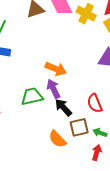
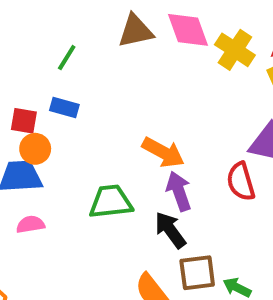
purple arrow: (53, 89) -> (179, 191), moved
red semicircle: (95, 103) -> (241, 182), moved

